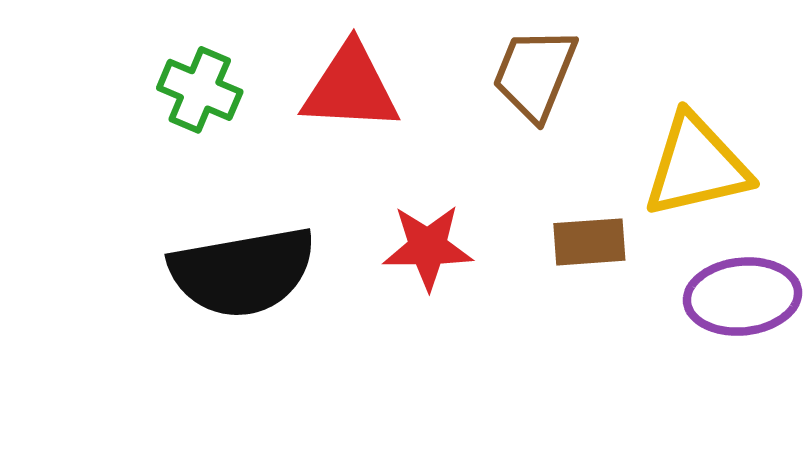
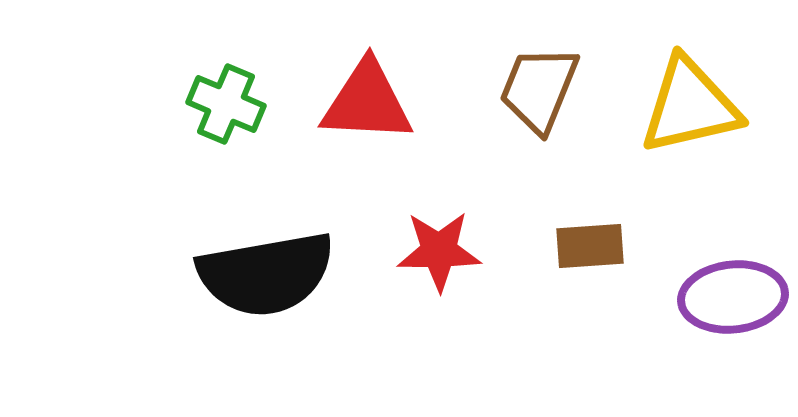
yellow triangle: (696, 166) -> (690, 106), moved

